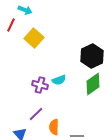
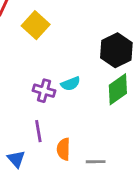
purple line: (36, 114) -> (38, 131), turned -56

